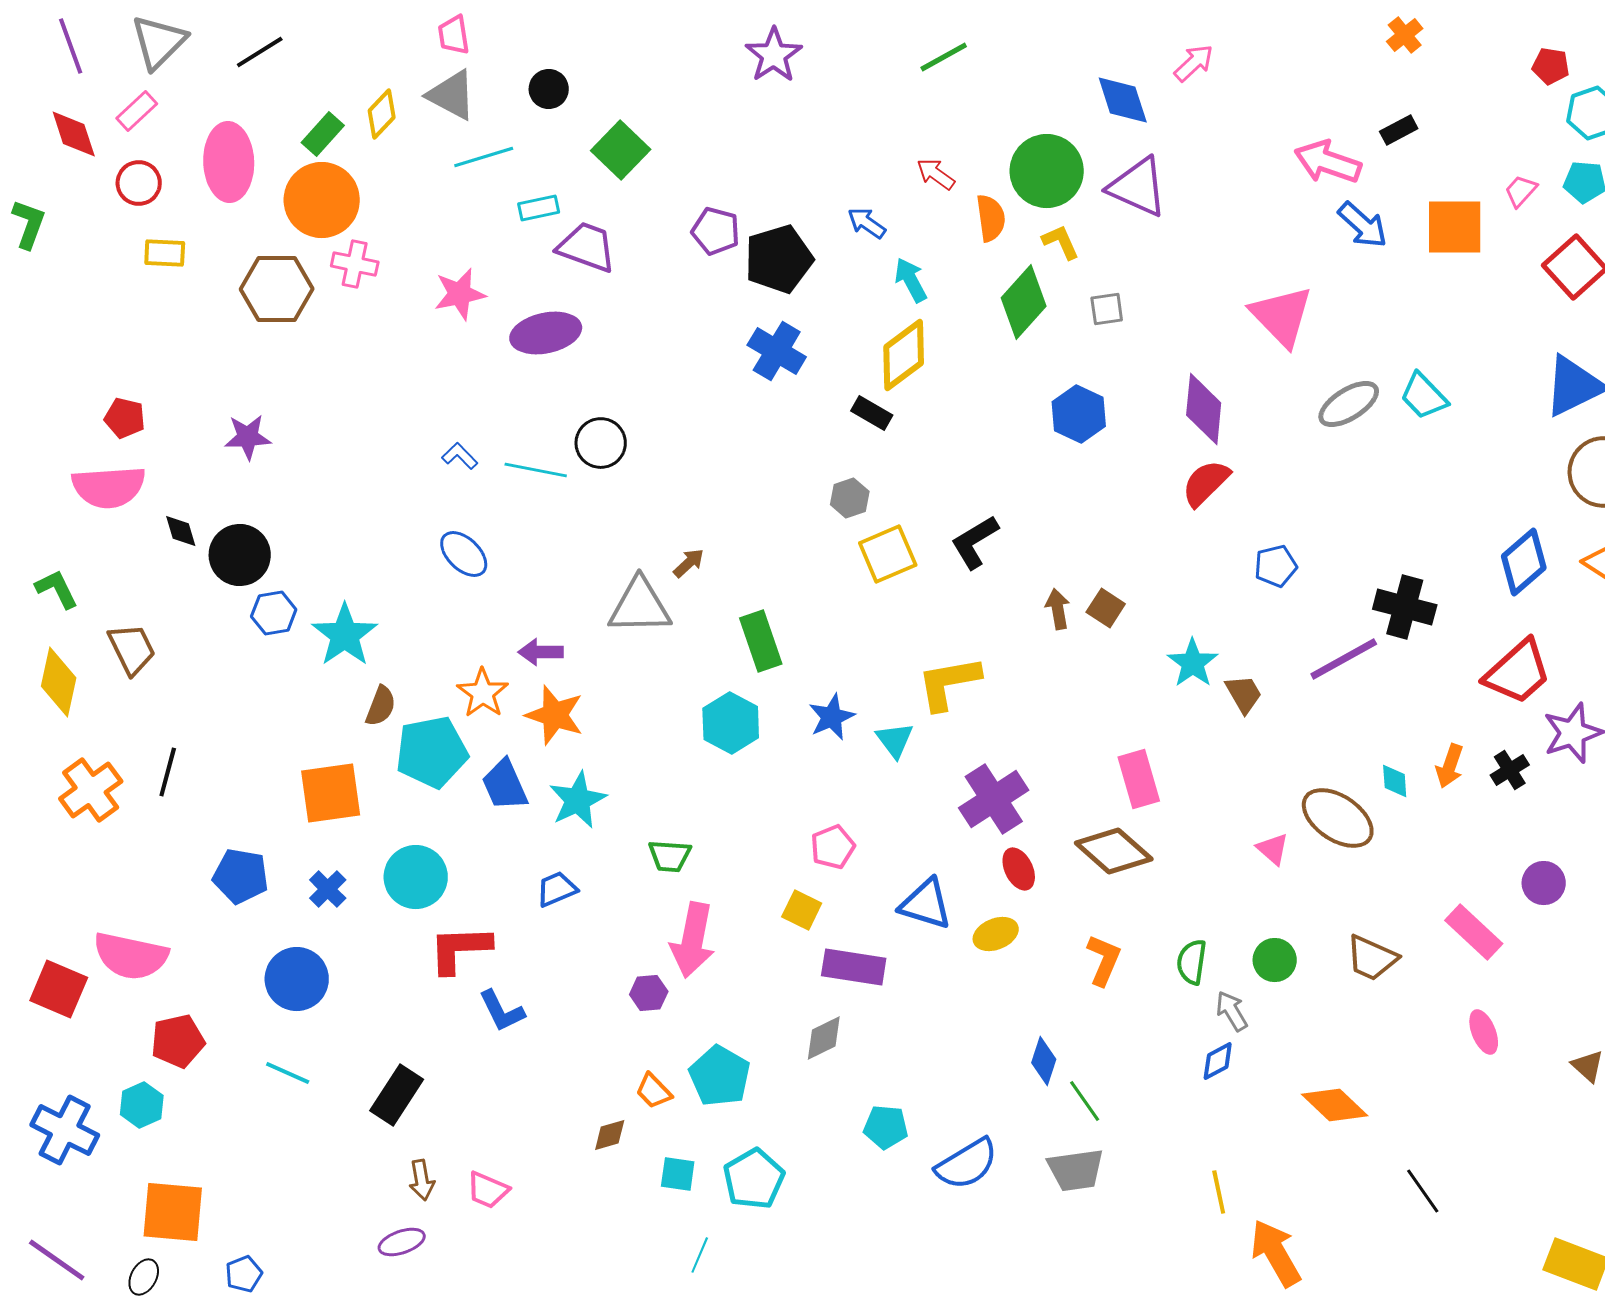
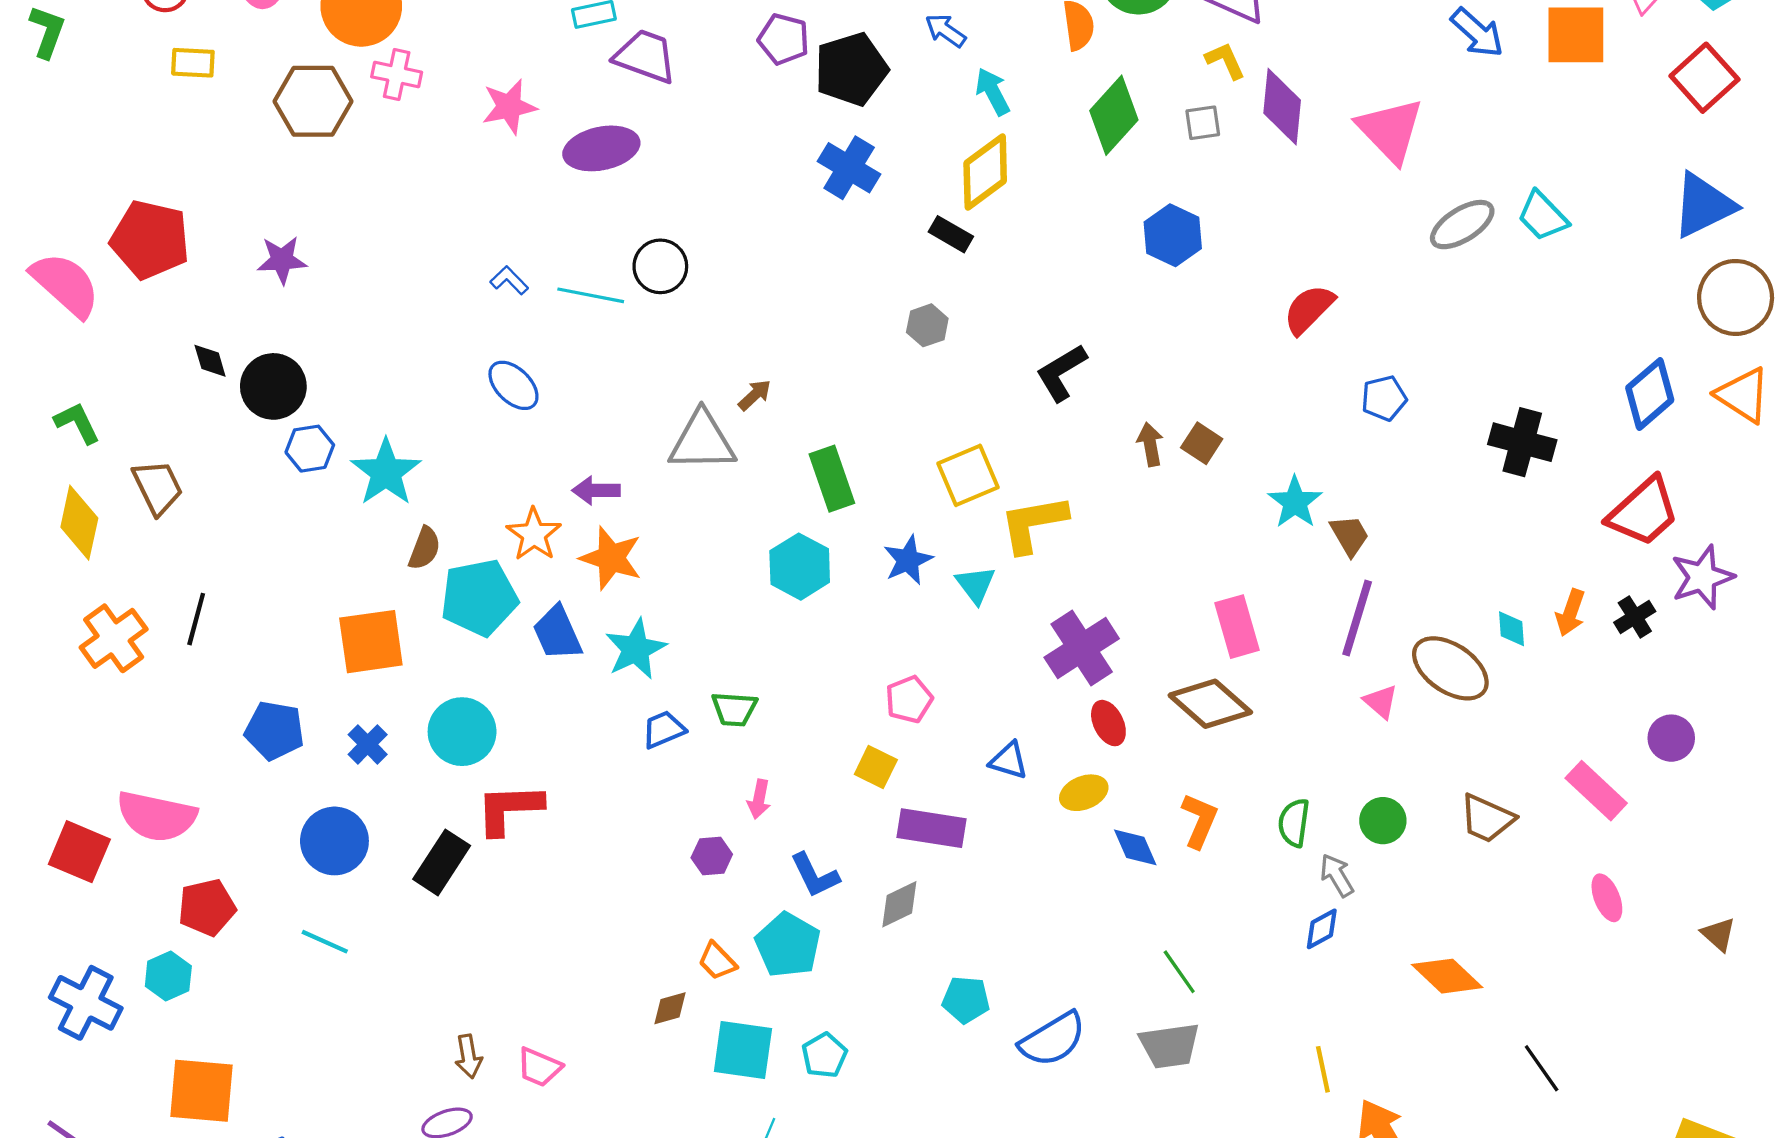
yellow L-shape: (1061, 242) -> (1225, 61), moved
purple diamond: (1204, 409) -> (1282, 107), moved
red pentagon: (125, 418) -> (150, 240), size x1.8
pink semicircle: (109, 487) -> (65, 285), moved, turned -134
yellow square: (888, 554) -> (968, 475), moved
purple line: (1344, 659) -> (1357, 618), moved, turned -44
blue trapezoid: (557, 889) -> (664, 729), moved
blue triangle: (926, 904) -> (1009, 761), size x0.7
pink arrow: (693, 940) -> (759, 799), size x0.5
blue L-shape: (502, 1011) -> (815, 875), moved
blue diamond: (1044, 1061) -> (1135, 847), moved, turned -42
black rectangle: (397, 1095) -> (442, 862), moved
cyan square: (678, 1174) -> (743, 1050), size x1.6
cyan pentagon: (754, 1179) -> (824, 1055), size x0.7

